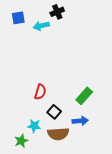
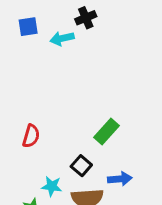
red semicircle: (40, 92) -> (31, 136), moved
green rectangle: (84, 96) -> (106, 132), moved

